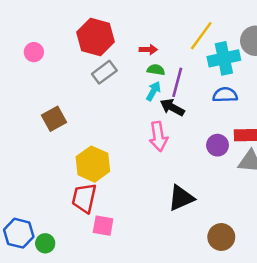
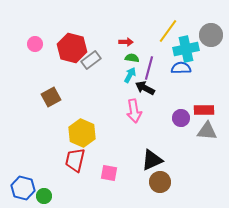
red hexagon: (95, 37) -> (72, 48), moved
blue semicircle: (225, 95) -> (181, 68), moved
pink square: (103, 226) -> (109, 173), moved
brown circle: (221, 237) -> (160, 182), moved

